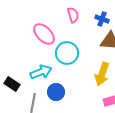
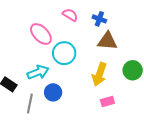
pink semicircle: (73, 15) -> (70, 15), turned -42

